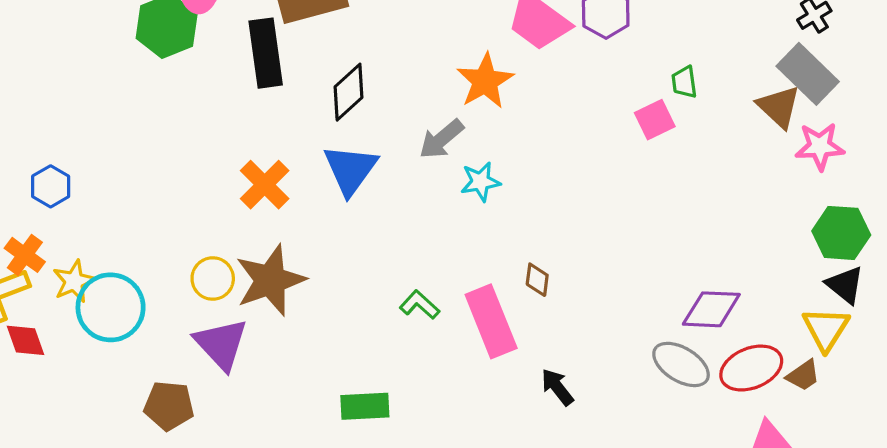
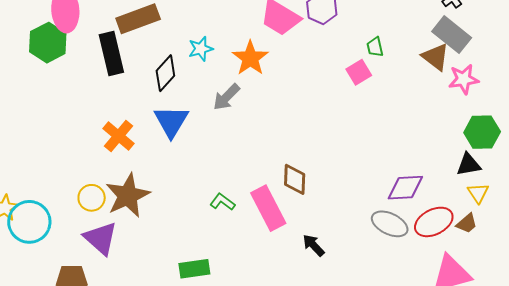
cyan star: (480, 182) -> (201, 49), moved
brown diamond: (537, 280) -> (295, 179), size x1.5
black triangle: (845, 285) -> (469, 165), moved, turned -44
yellow triangle: (826, 329) -> (478, 193), size x0.7

